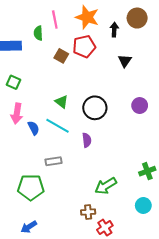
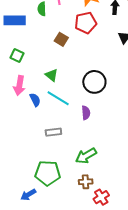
brown square: (61, 56) -> (61, 39), moved
green triangle: (62, 102) -> (52, 75), moved
green arrow: (106, 186) -> (86, 156), moved
green pentagon: (31, 187) -> (48, 173), moved

